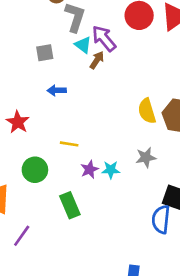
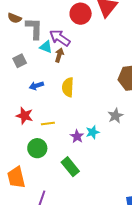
yellow semicircle: (147, 111) -> (68, 87), moved, turned 36
red star: (18, 122) -> (25, 116), moved
yellow line: (69, 144) -> (48, 123), moved

